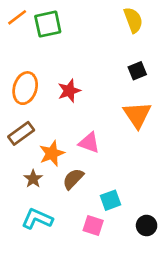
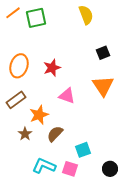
yellow semicircle: (133, 20) -> (86, 15), moved
pink triangle: (89, 143) -> (67, 96), moved
cyan L-shape: (37, 219) -> (44, 166), moved

